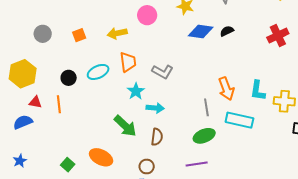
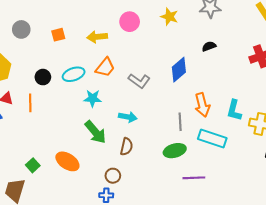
blue diamond: (201, 31) -> (179, 70), moved, turned -55
orange trapezoid: (128, 62) -> (105, 67), turned 40
cyan star: (136, 91) -> (93, 98), moved, turned 30
purple line: (197, 164) -> (194, 178), moved

